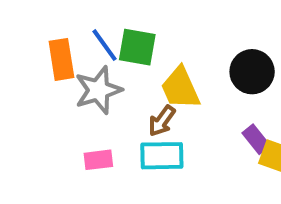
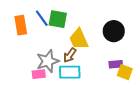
gray star: (98, 90) -> (48, 61), moved
purple rectangle: (256, 139) -> (116, 64), turned -56

